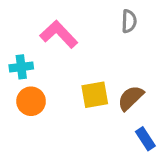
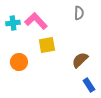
cyan cross: (21, 67) -> (13, 23), moved
yellow square: (95, 95) -> (47, 45), moved

